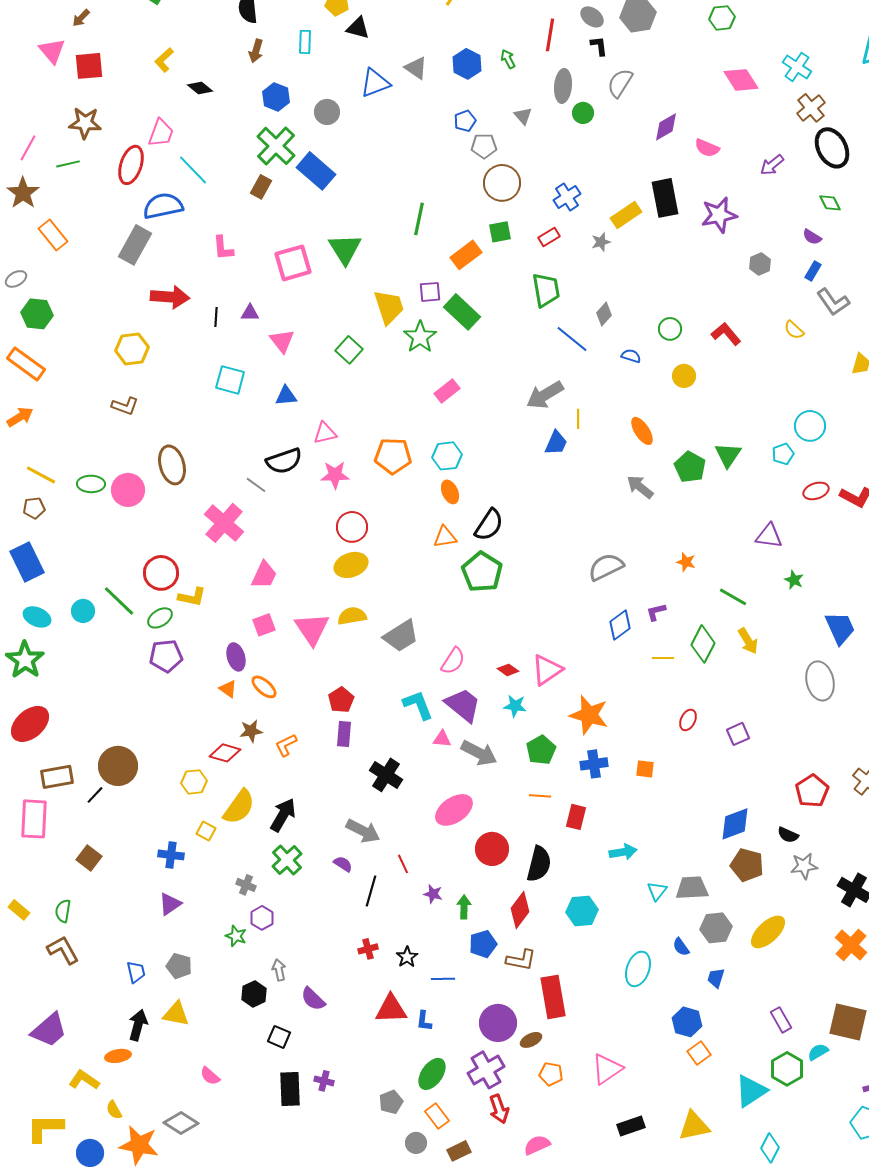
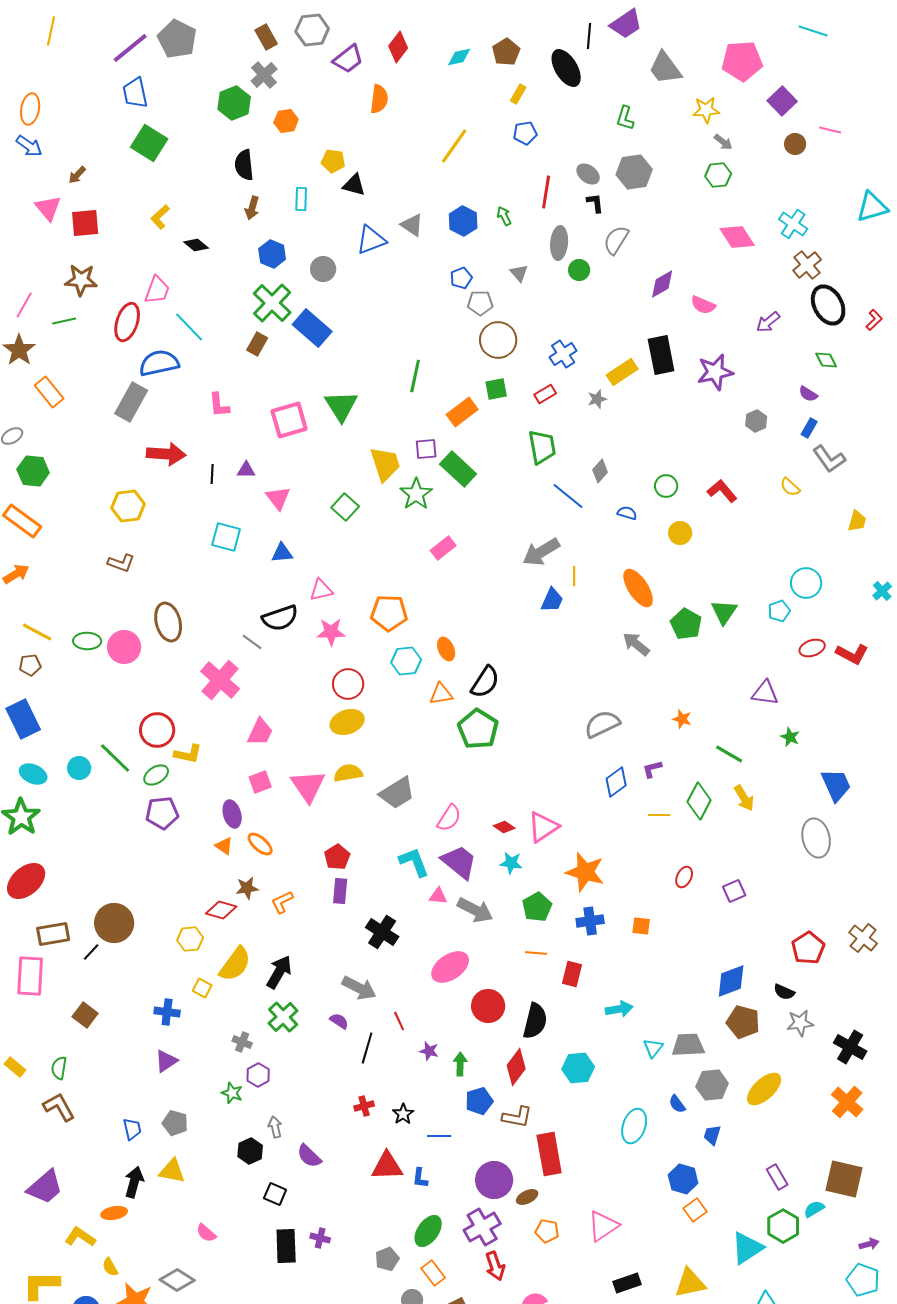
orange ellipse: (642, 431) -> (638, 588), size x1.4
cyan hexagon: (447, 456) -> (406, 661), moved

